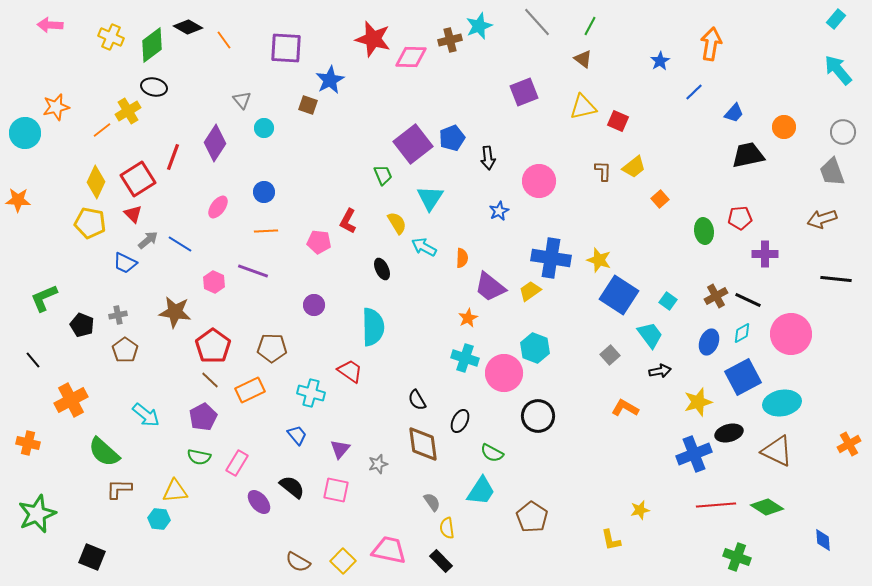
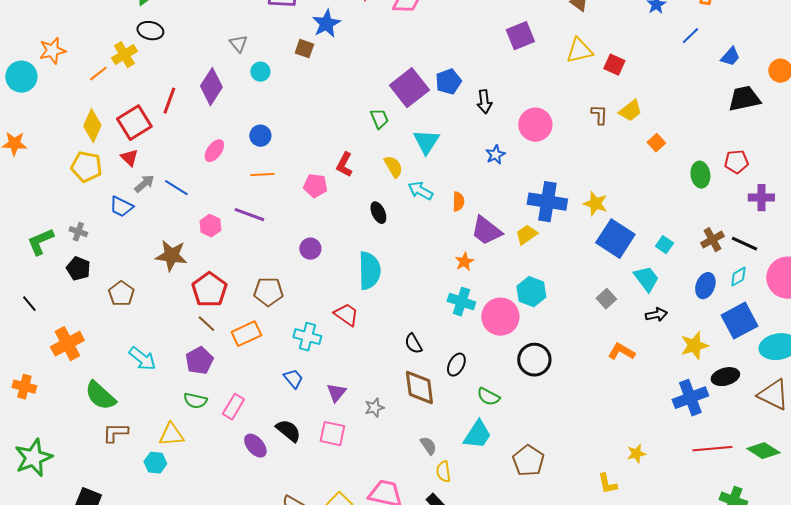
gray cross: (118, 315) -> (78, 232), moved, turned 30

